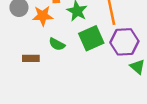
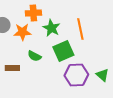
purple hexagon: (124, 42) -> (76, 75), moved

